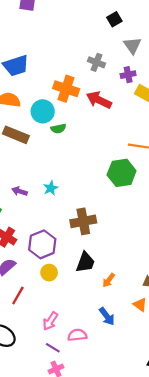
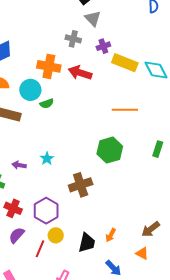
gray triangle: (132, 45) -> (93, 18), moved
green hexagon: (122, 173) -> (110, 150), moved
black trapezoid: (85, 262) -> (87, 243), moved
red line: (18, 296) -> (40, 249), moved

